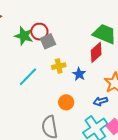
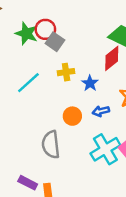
gray square: (48, 41) -> (55, 42), turned -35
blue arrow: (100, 101) -> (101, 111), moved

